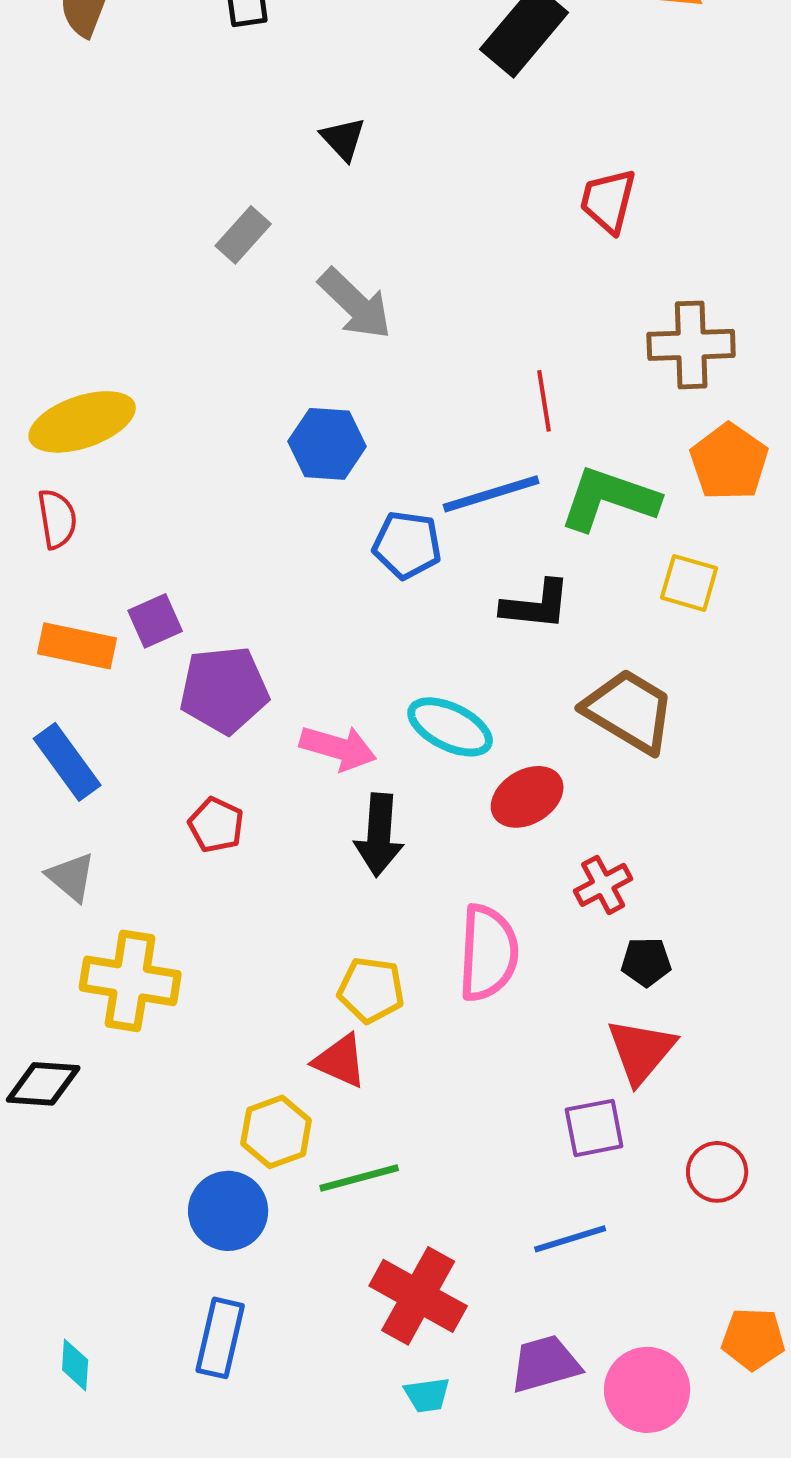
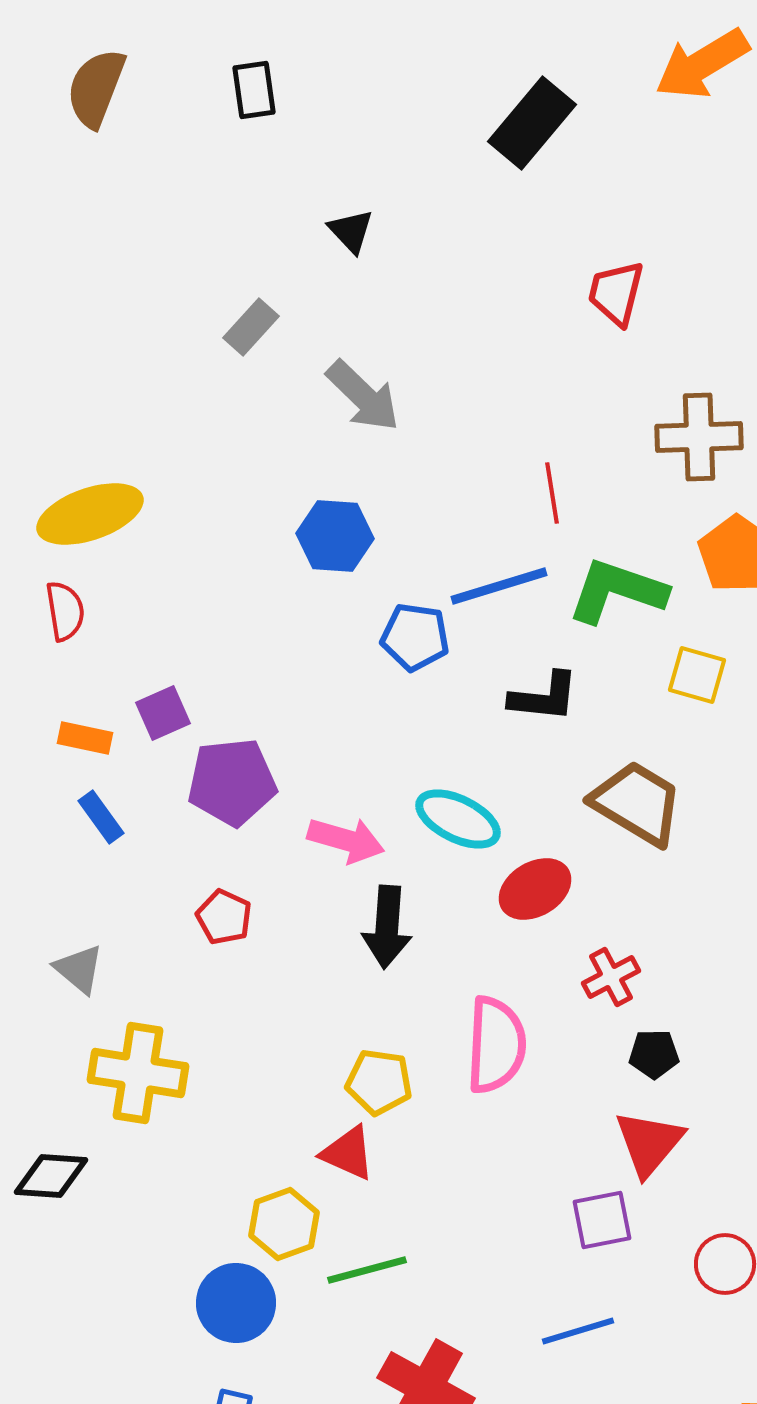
orange rectangle: (77, 646) -> (85, 738), size x0.7
blue rectangle: (67, 762) -> (101, 817), moved, size x0.7

